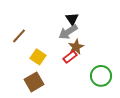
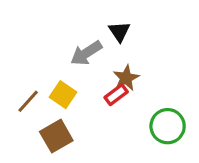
gray arrow: (68, 32) -> (86, 53), moved
brown line: (19, 36) -> (28, 101), moved

